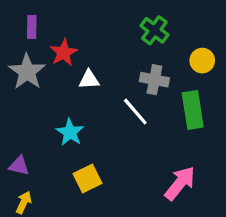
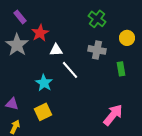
purple rectangle: (32, 27) -> (20, 17), turned -40
green rectangle: (193, 110) -> (121, 69), size x0.6
white line: (135, 112) -> (70, 70), moved
yellow square: (88, 178) -> (43, 112), moved

